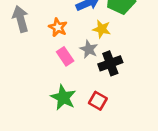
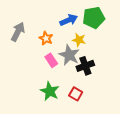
gray arrow: (21, 19) -> (18, 32), turned 42
gray star: (89, 49) -> (69, 55), size x1.5

